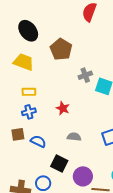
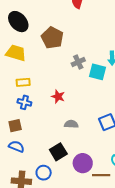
blue cross: (29, 112) -> (24, 102), turned 32
blue semicircle: (38, 141) -> (16, 147), moved
black square: (59, 163) -> (58, 152), turned 36

